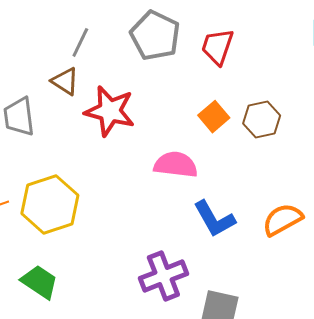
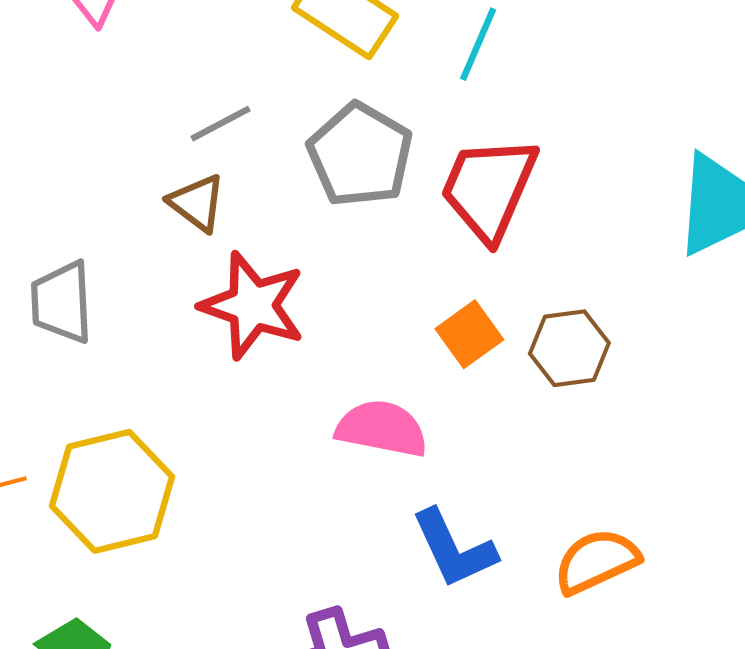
gray line: (80, 42) -> (220, 124), moved, turned 32
red trapezoid: (217, 47) -> (489, 188), size x1.4
brown triangle: (65, 81) -> (197, 203), moved

